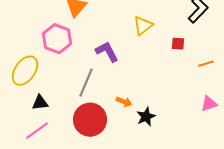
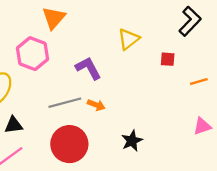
gray line: (86, 83) -> (65, 103), turned 52
orange arrow: (124, 102) -> (96, 105), moved

